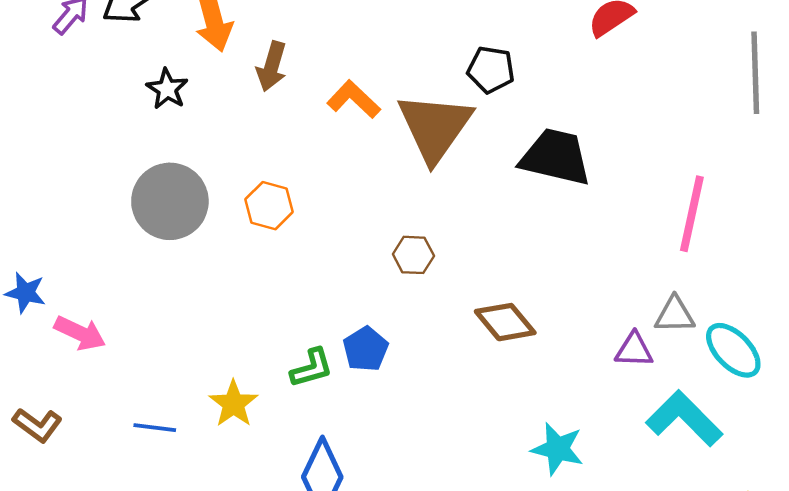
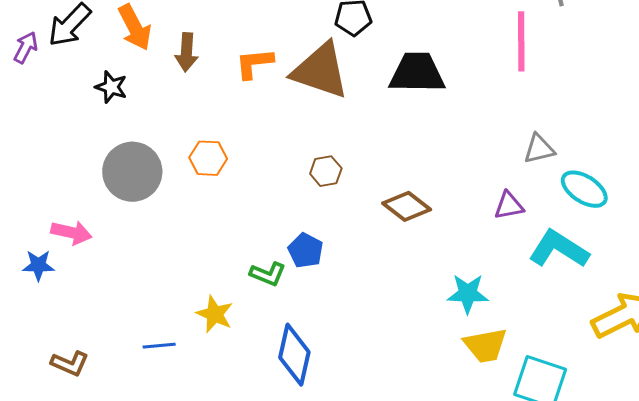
orange L-shape: (354, 99) -> (254, 63), turned -36
brown triangle: (435, 127) -> (320, 71), turned -34
pink line: (692, 214) -> (521, 41), moved
gray triangle: (675, 315) -> (539, 149), moved
pink arrow: (80, 333) -> (71, 232), moved
green L-shape: (312, 368) -> (268, 274), turned 51

